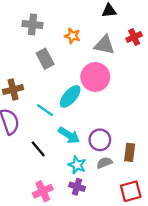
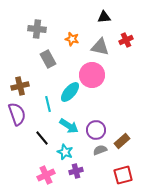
cyan line: (45, 110) -> (48, 104), turned 42
brown rectangle: (130, 152) -> (122, 141), turned 42
cyan star: (77, 165) -> (65, 152), moved
purple cross: (77, 187) -> (76, 171), turned -32

